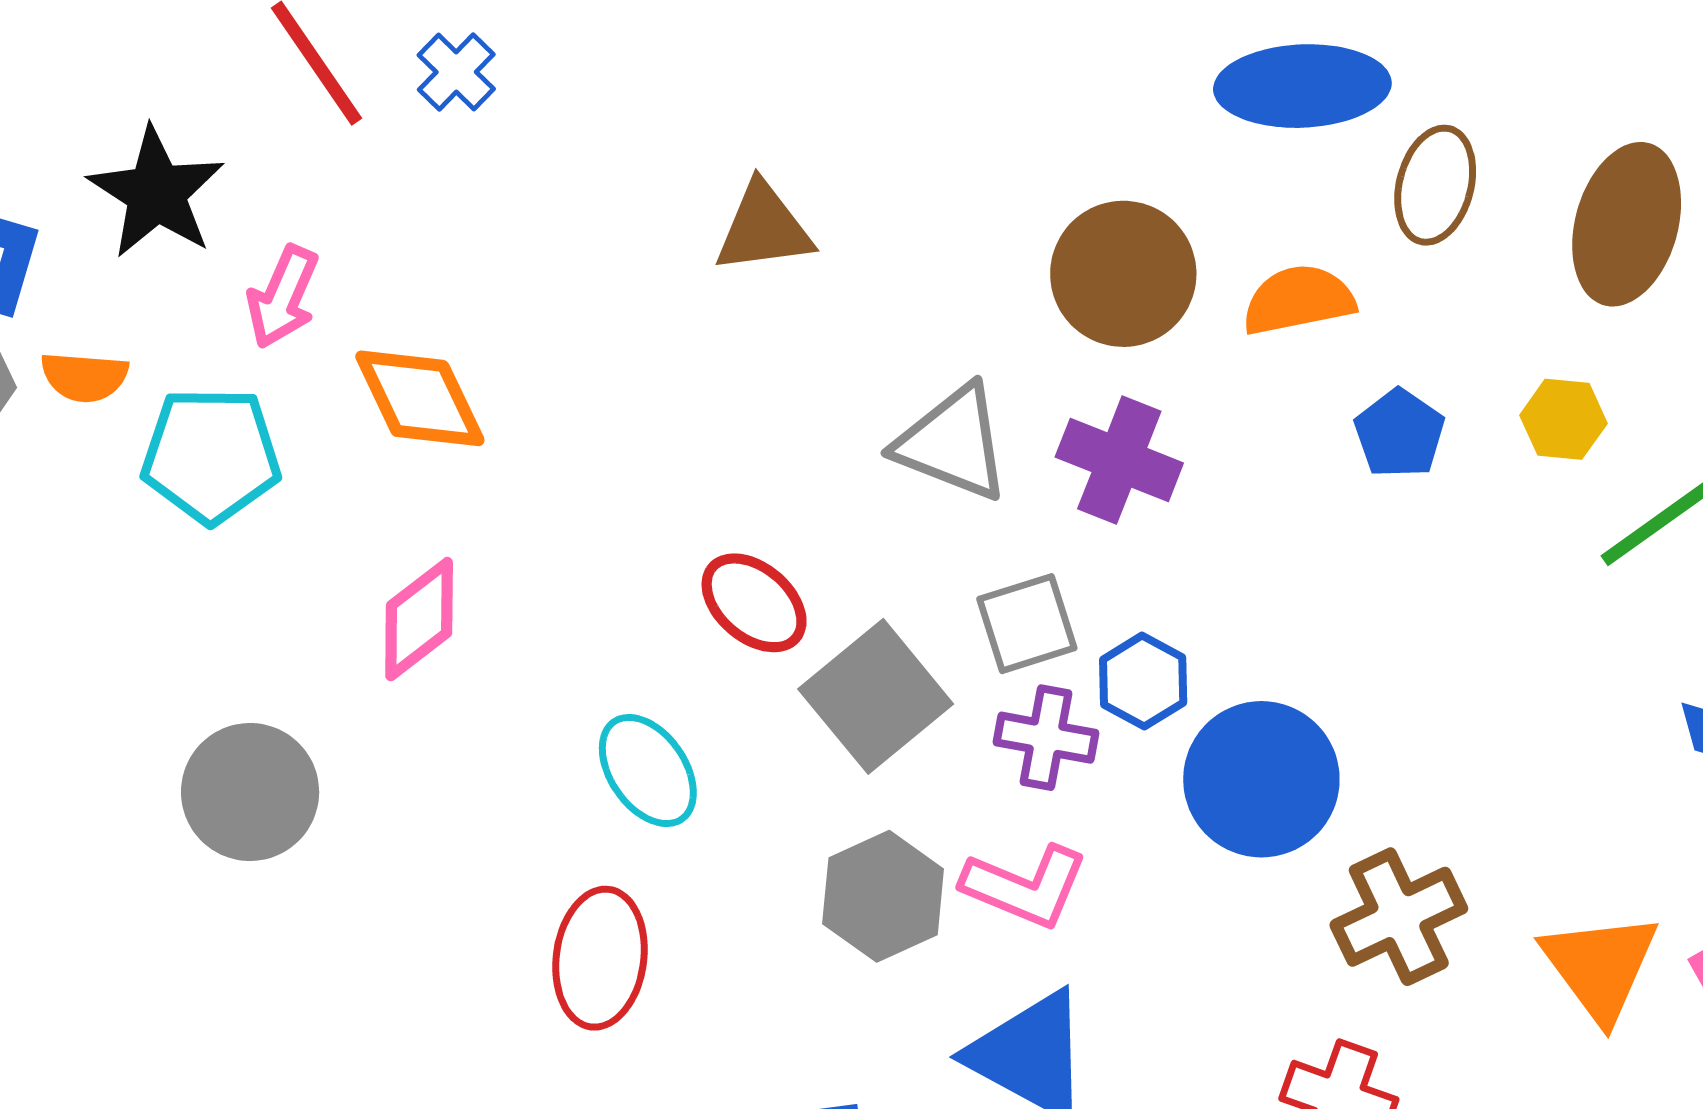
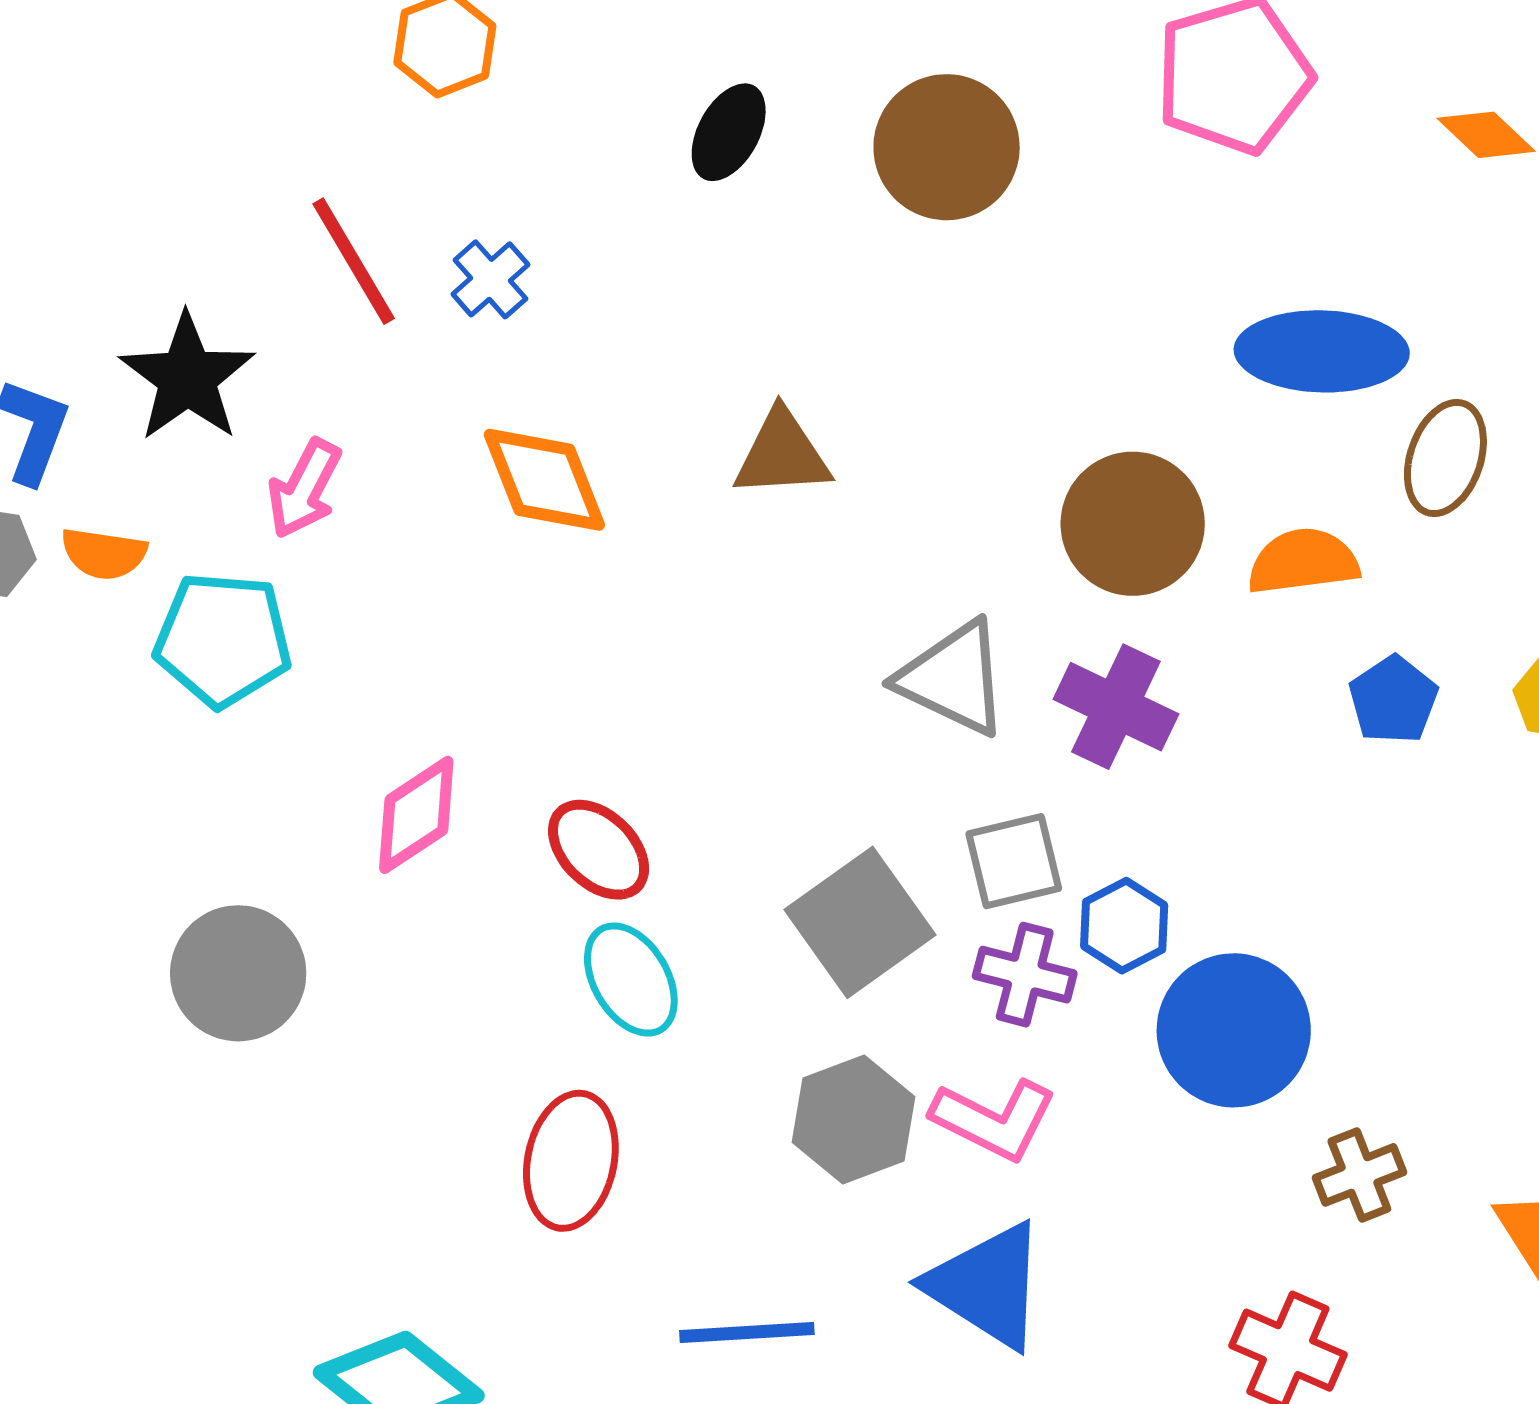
orange diamond: (420, 398) -> (544, 480), moved
red ellipse: (754, 603) -> (599, 850), moved
brown cross: (1399, 917) -> (1359, 1175), size x0.7

